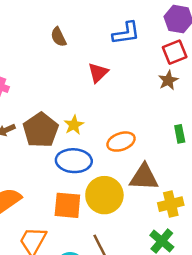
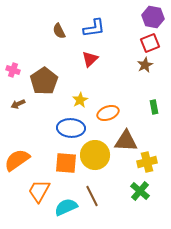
blue L-shape: (126, 33) -> (94, 28), moved
yellow star: (74, 125) -> (80, 100), moved
brown pentagon: (41, 130) -> (44, 81), moved

